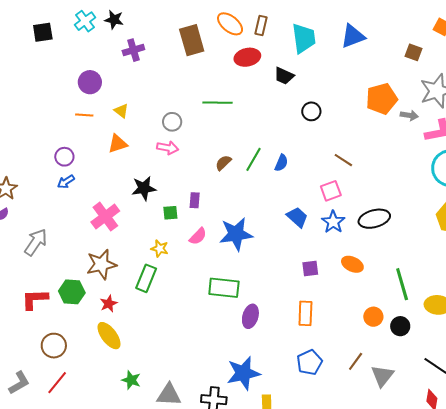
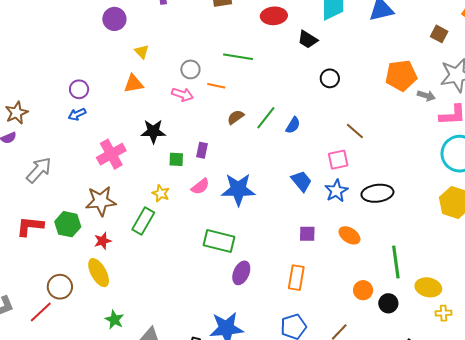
orange line: (84, 115) -> (216, 86), moved
brown circle: (54, 346) -> (60, 287), moved

